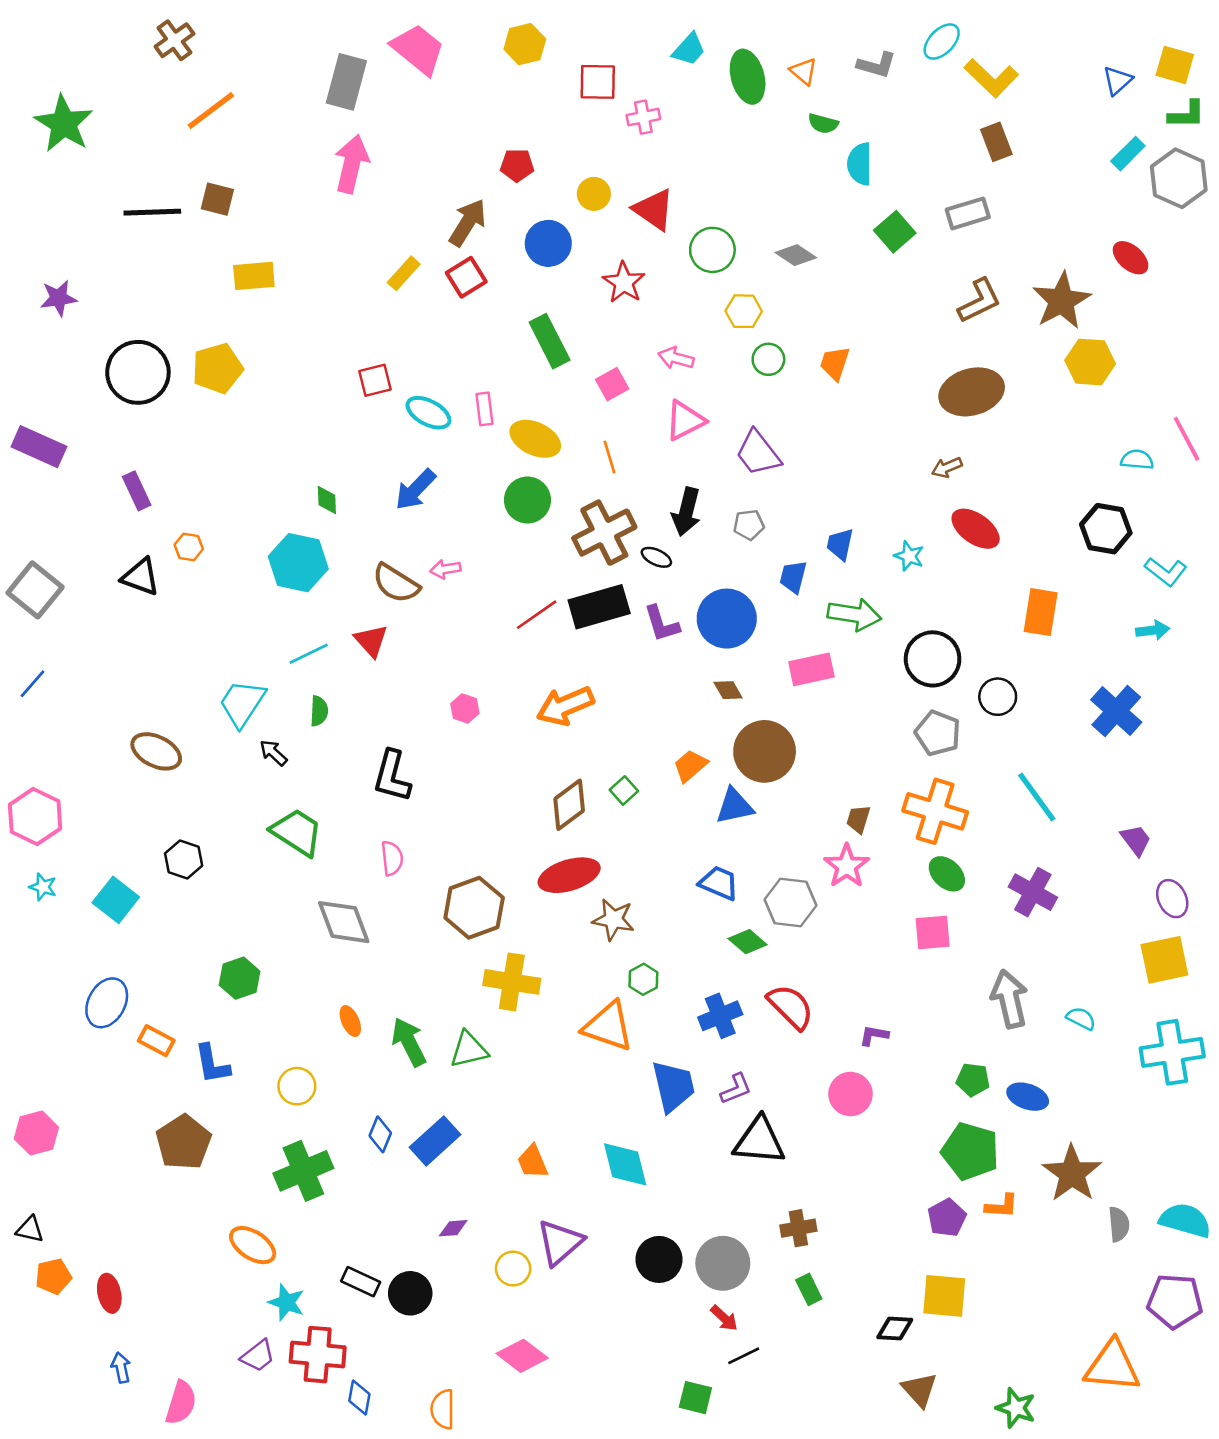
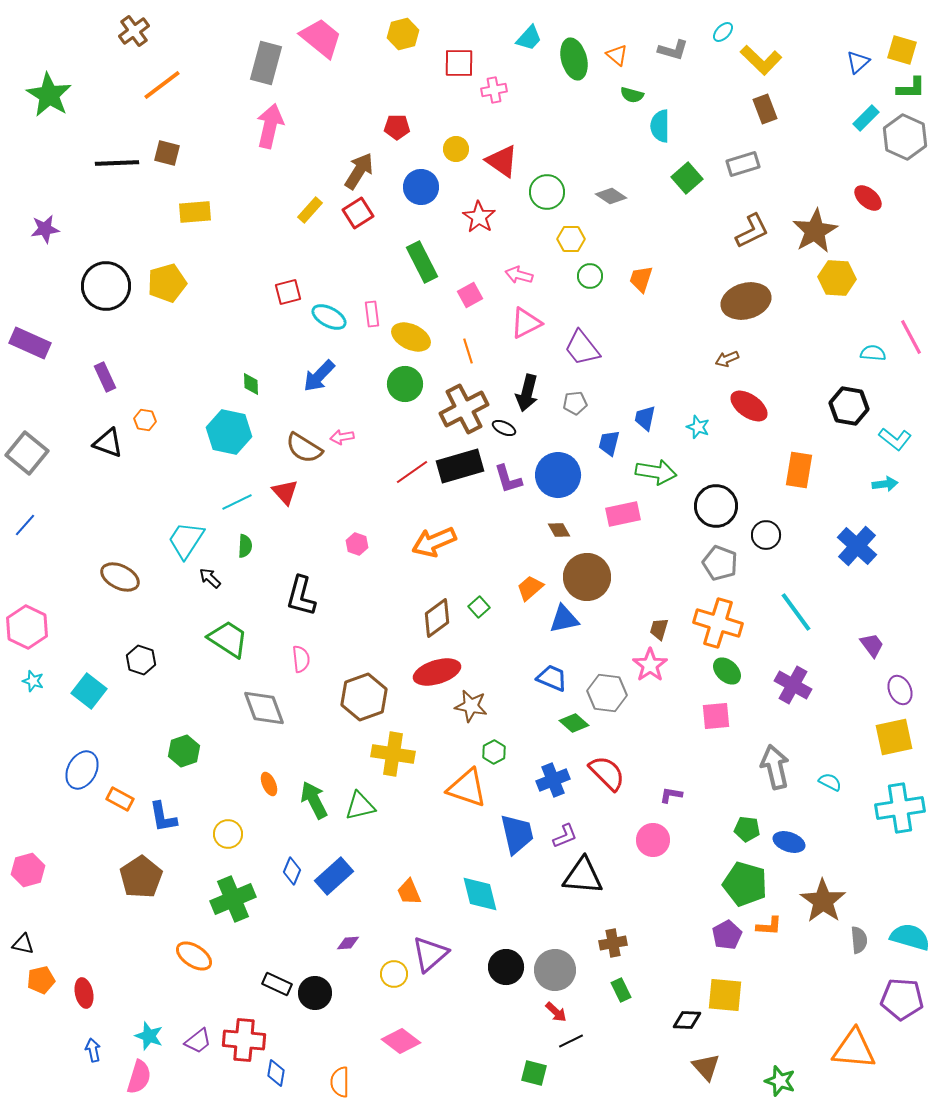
cyan ellipse: (942, 41) -> (723, 32), size x0.7
cyan star: (286, 1302) -> (149, 1036), moved

